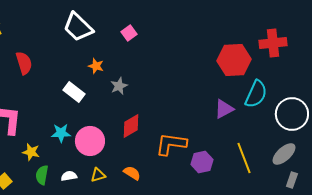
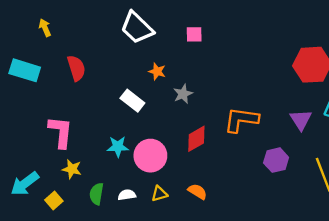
pink square: (129, 33) -> (194, 34), turned 35
purple triangle: (224, 109) -> (301, 120), turned -35
orange L-shape: (171, 144) -> (241, 120), moved
yellow star: (31, 152) -> (72, 169), moved
purple hexagon: (202, 162) -> (276, 160), moved

